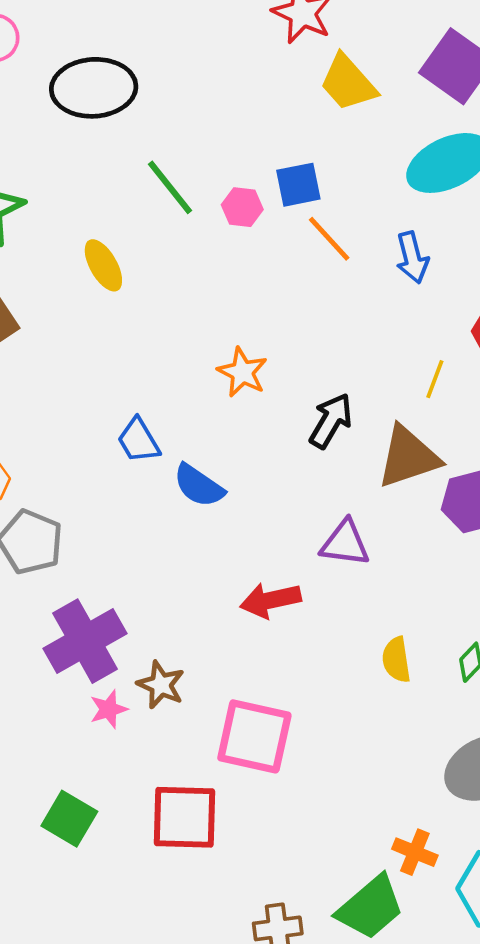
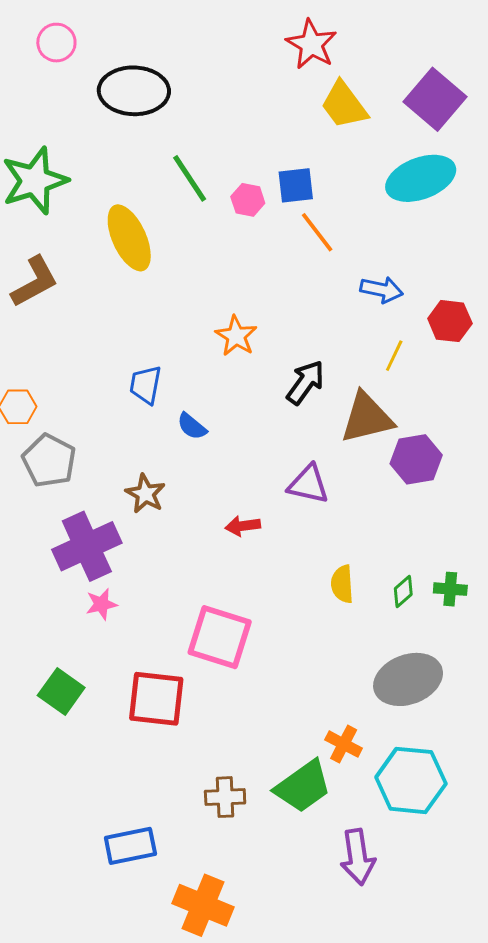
blue arrow: (412, 257) -> (382, 290), moved, turned -69
yellow ellipse: (103, 265) -> (129, 238), size x1.5
blue trapezoid: (138, 440) -> (145, 385), turned 36
blue semicircle: (199, 486) -> (192, 426), size x0.7
red arrow: (270, 600) -> (243, 526), size x0.7
brown star: (161, 685) -> (145, 494), moved

